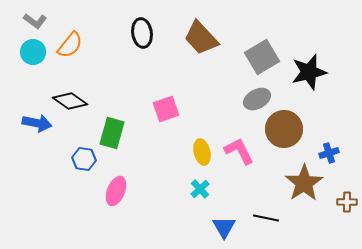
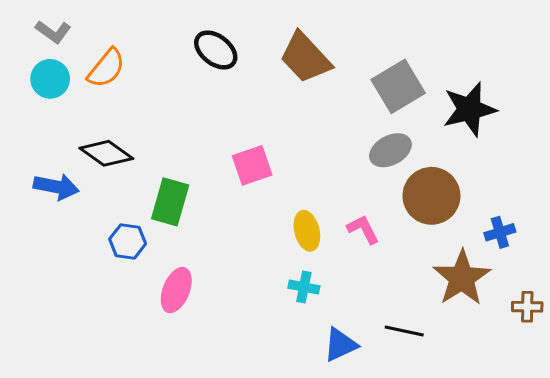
black ellipse: (142, 33) -> (216, 50), turned -44
pink L-shape: (239, 151) -> (363, 229), size x0.7
cyan cross: (200, 189) -> (304, 287), turned -36
blue triangle: (224, 227) -> (340, 345), turned 35

